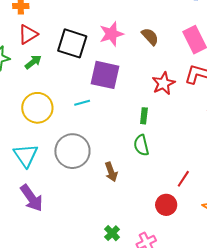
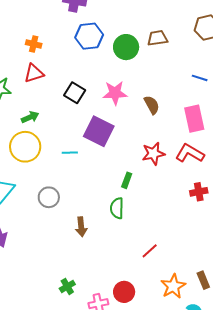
black square: (72, 43) -> (75, 93), size x0.7
green arrow: (33, 62) -> (30, 117), moved
gray circle: (72, 151) -> (49, 197), size x0.6
red circle: (166, 205) -> (124, 292), moved

